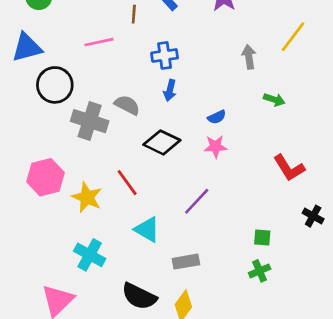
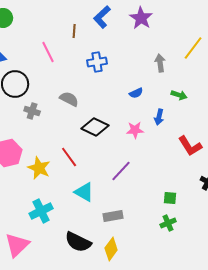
pink line: (99, 42) -> (48, 52), turned 75
blue arrow: (170, 90) -> (159, 117), moved
blue semicircle: (217, 117) -> (136, 93), moved
gray cross: (90, 121) -> (32, 111), moved, size x0.6
cyan cross: (90, 255) -> (41, 211), turned 35

